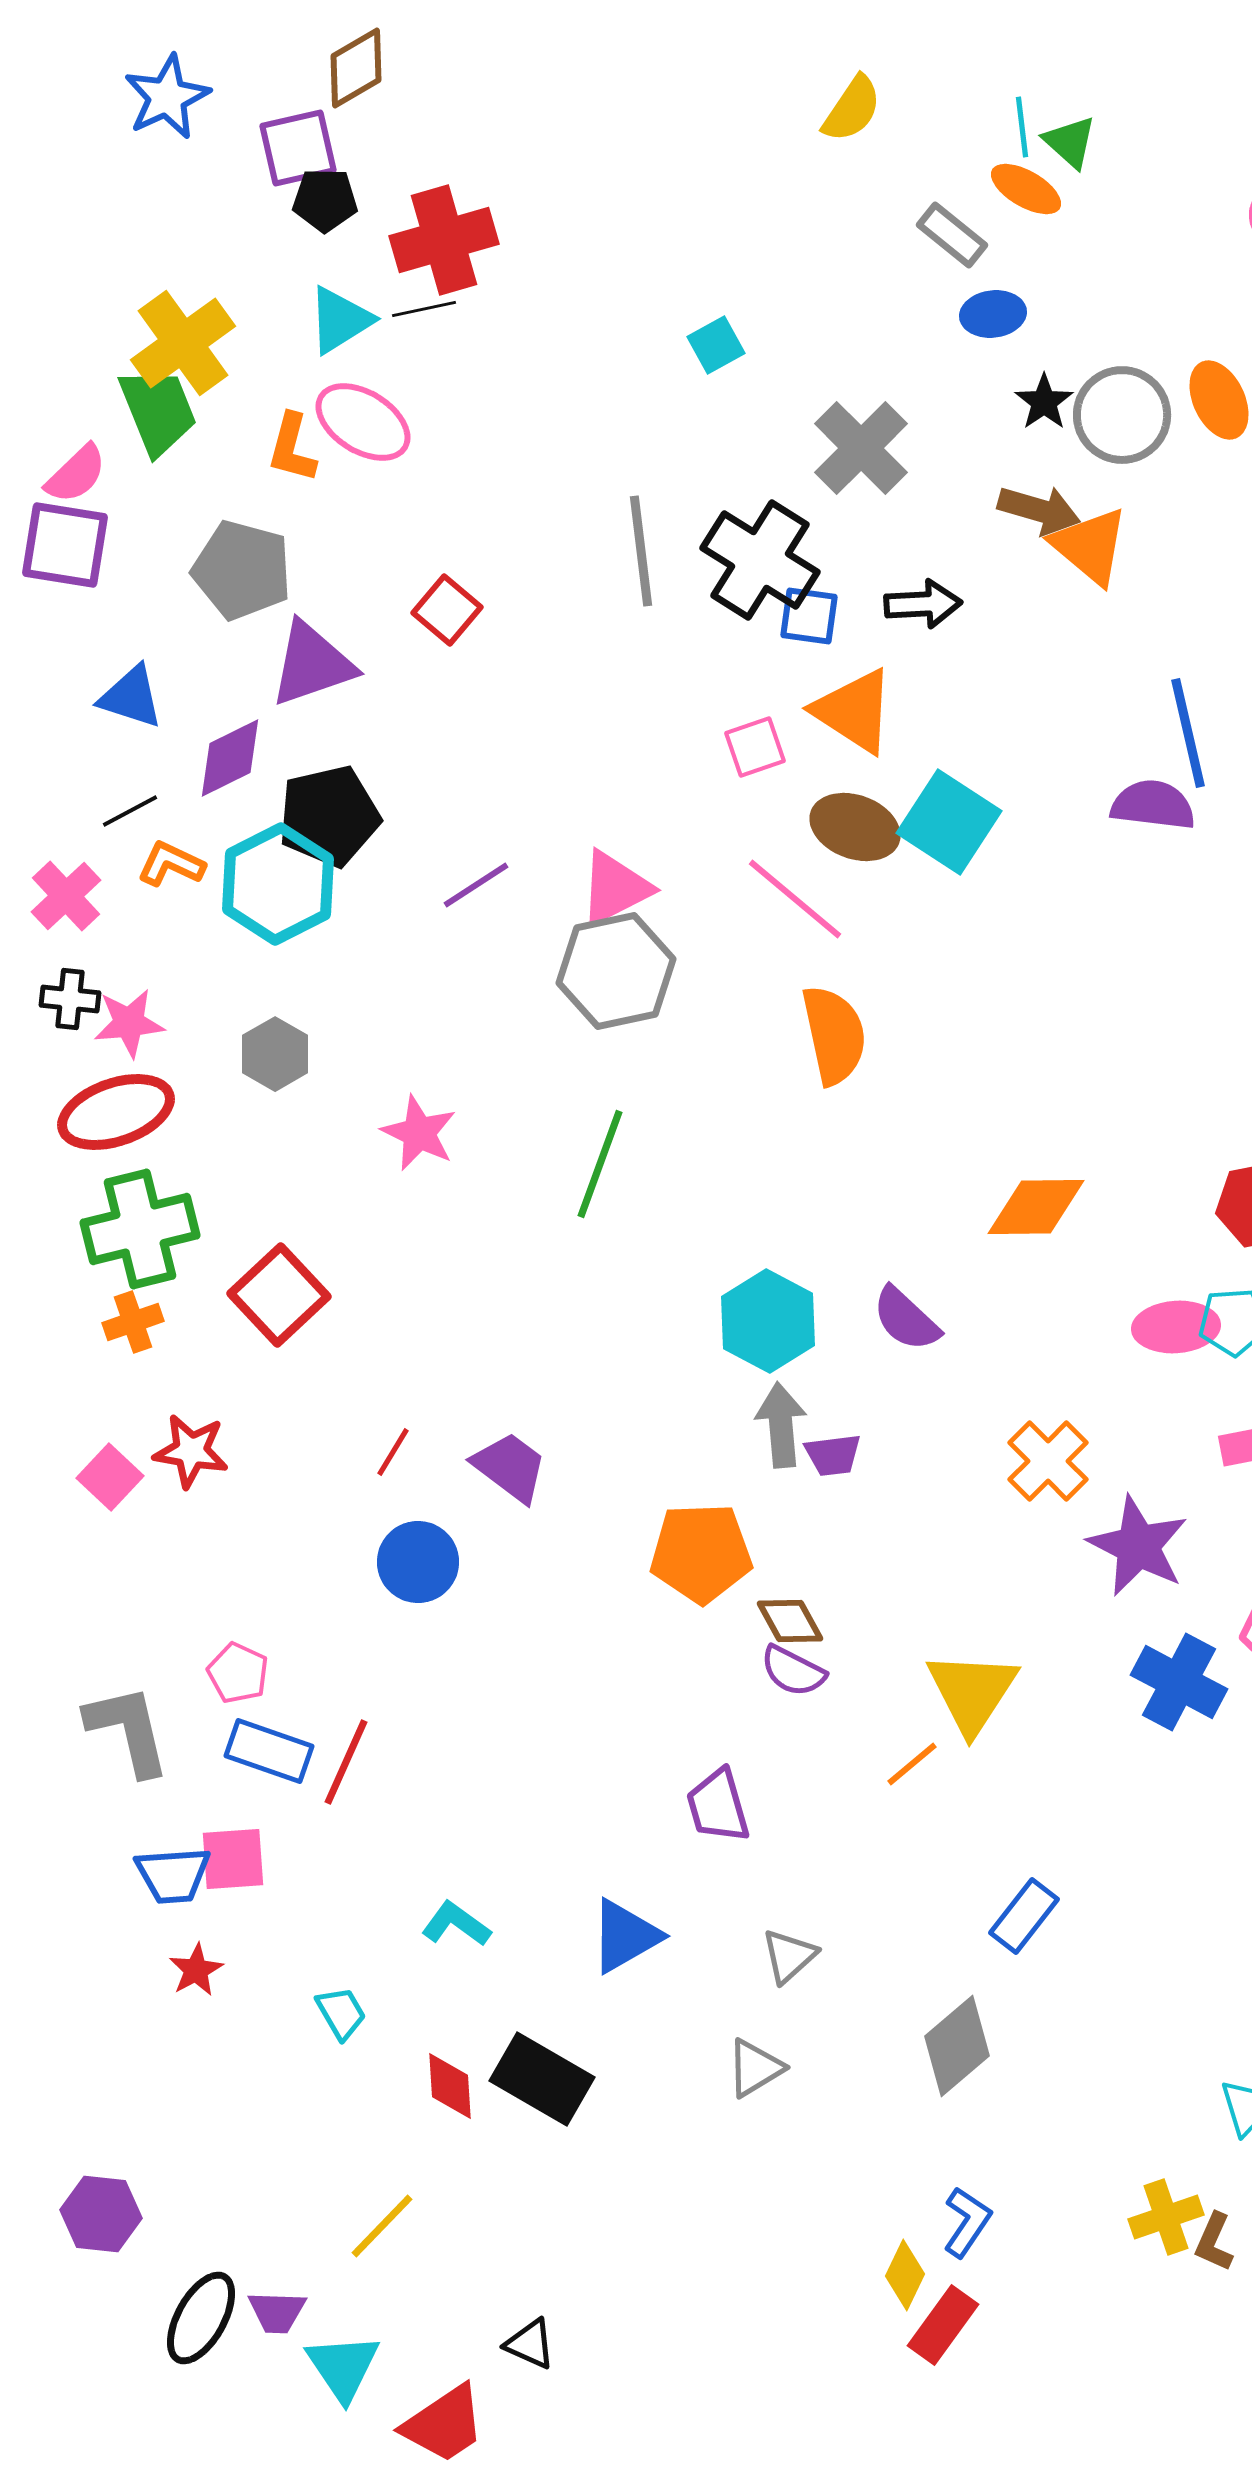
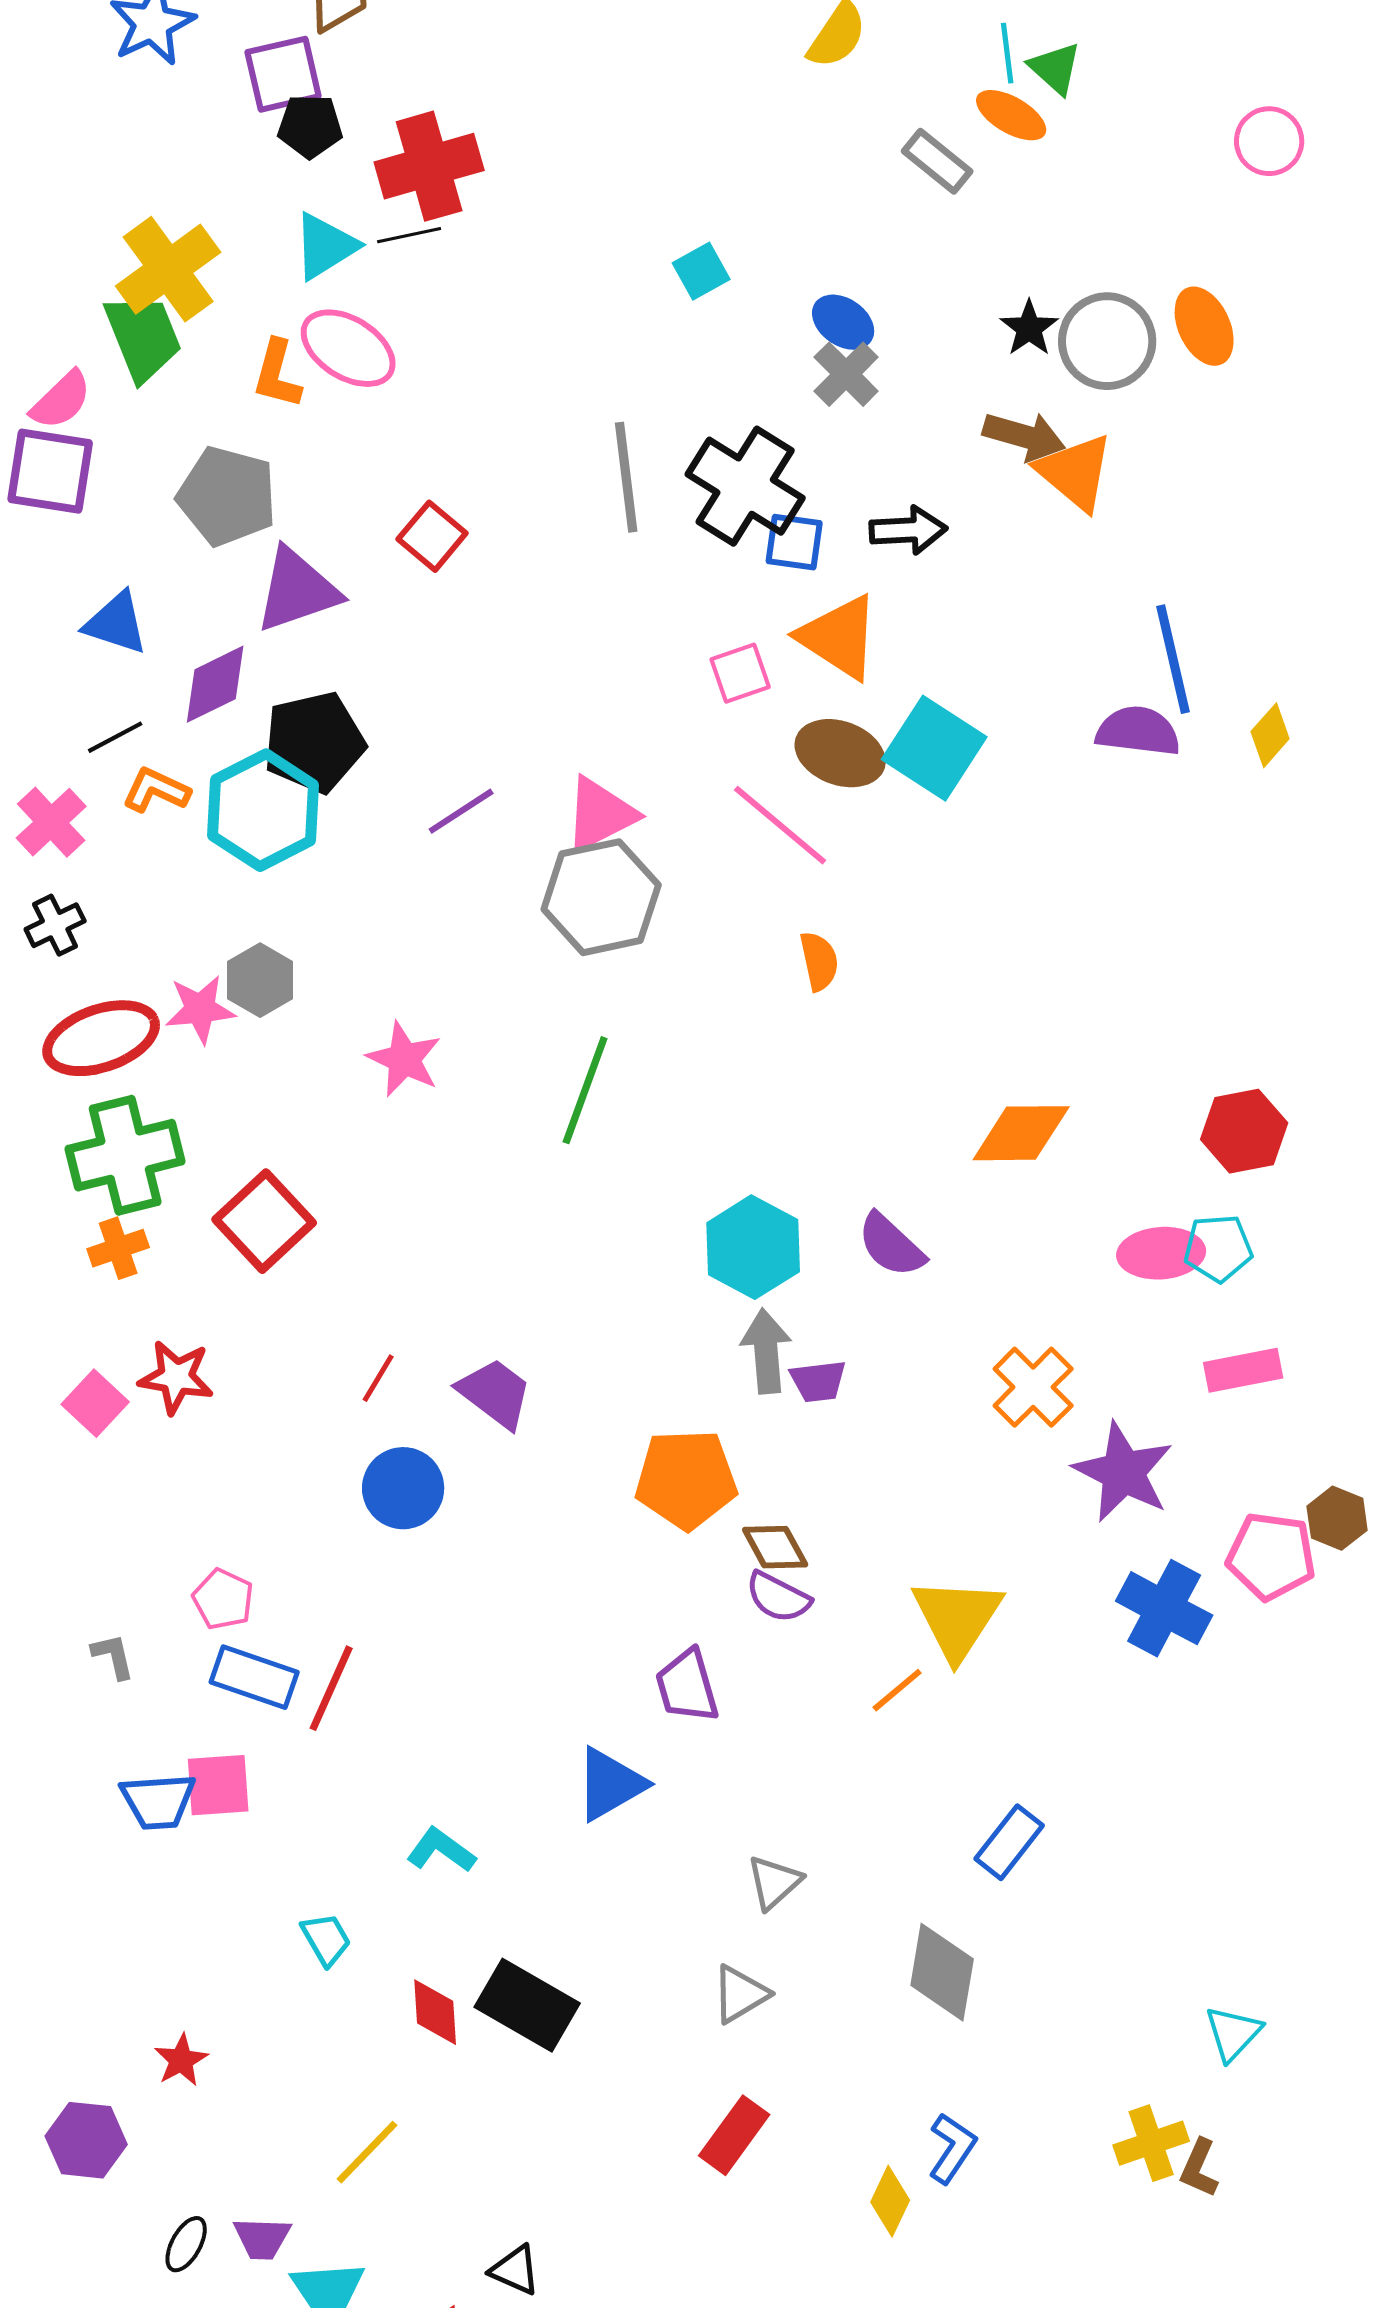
blue ellipse: (993, 314) -> (843, 322), moved, turned 42
gray cross: (861, 448) -> (846, 374), size x0.7
black cross: (70, 999) -> (55, 925), turned -32
pink star: (129, 1023) -> (200, 1009), moved
orange semicircle: (834, 1035) -> (819, 961), size x0.6
gray L-shape: (128, 1730) -> (113, 1656), size x0.5
purple trapezoid: (718, 1806) -> (687, 1686), moved
blue triangle: (625, 1936) -> (610, 1784), moved
red star: (196, 1970) -> (181, 2060), moved
gray diamond: (957, 2046) -> (942, 1972), turned -40
black ellipse: (201, 2318) -> (186, 2244), size x0.6
red rectangle: (943, 2325) -> (734, 2135), moved

